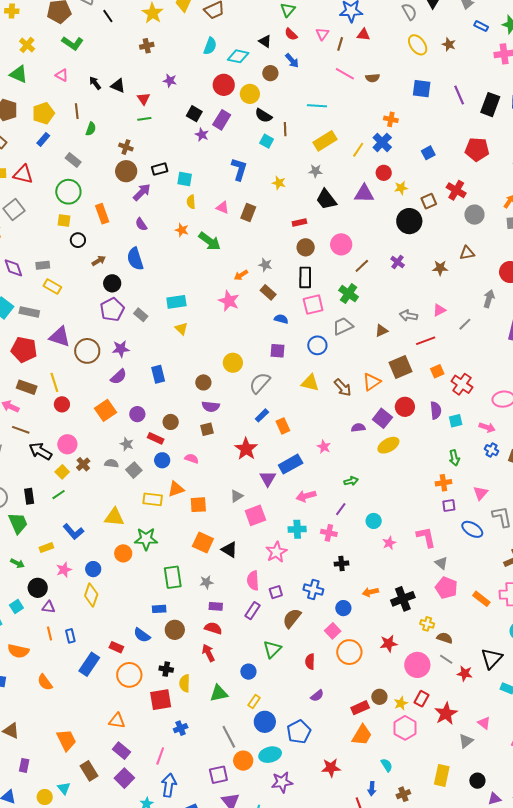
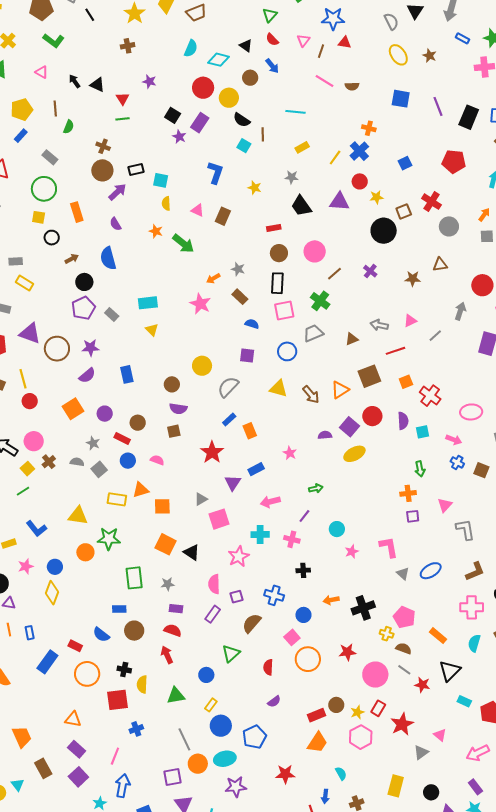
yellow rectangle: (325, 141) -> (302, 147), size x0.6
blue rectangle: (291, 464) -> (256, 469), size x0.7
blue ellipse: (472, 529) -> (431, 571), moved, turned -65
pink pentagon: (446, 588) -> (404, 617), moved
orange rectangle: (481, 599) -> (438, 636), moved

